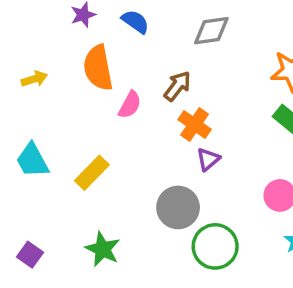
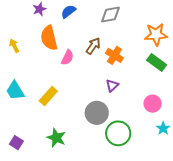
blue semicircle: (135, 22) -> (68, 11), turned -70
yellow arrow: (34, 79) -> (14, 46), turned -96
orange cross: (195, 124) -> (114, 55), moved

